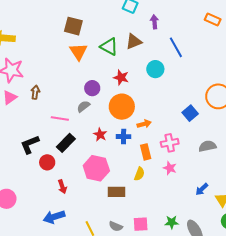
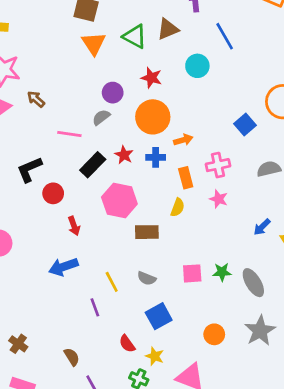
brown arrow: (35, 92) -> (36, 99), turned -56
black rectangle: (66, 143) -> (93, 165), moved
pink square: (141, 224) -> (192, 273), moved

